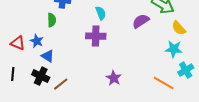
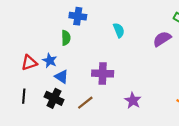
purple cross: (96, 36) -> (103, 73), moved
red triangle: (18, 43) -> (29, 63), turned -42
brown line: (61, 84) -> (85, 103), moved

